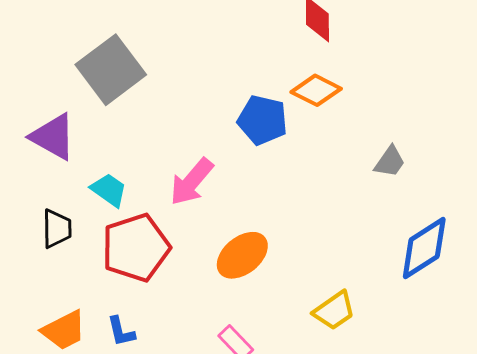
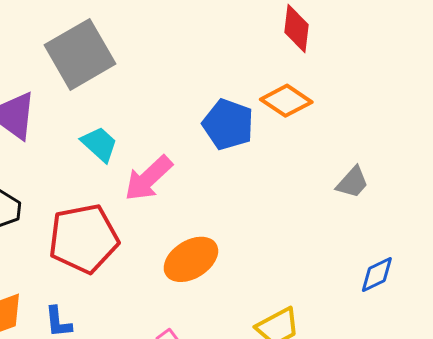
cyan trapezoid: (109, 190) -> (99, 144), moved
blue diamond: (424, 248) -> (377, 274), size x0.6

